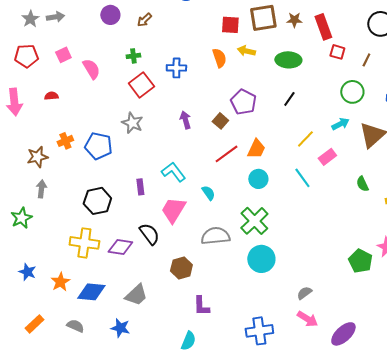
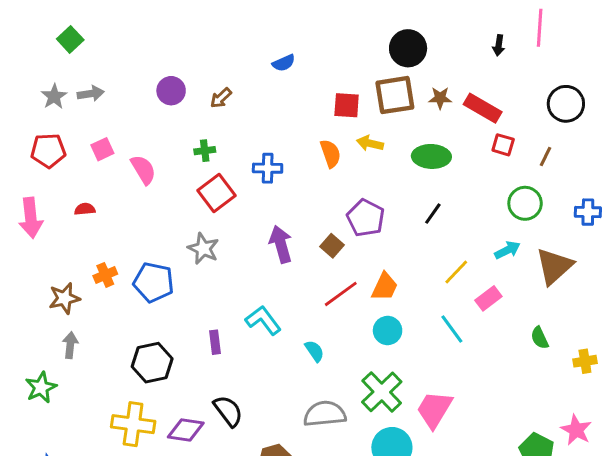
red rectangle: (323, 27) -> (483, 108), turned -40
purple arrow: (185, 120) -> (281, 244), size x1.4
pink trapezoid: (173, 210) -> (434, 409), moved

